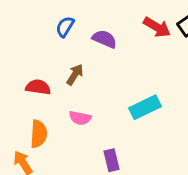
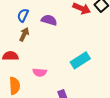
brown arrow: (75, 75) -> (24, 34), moved

